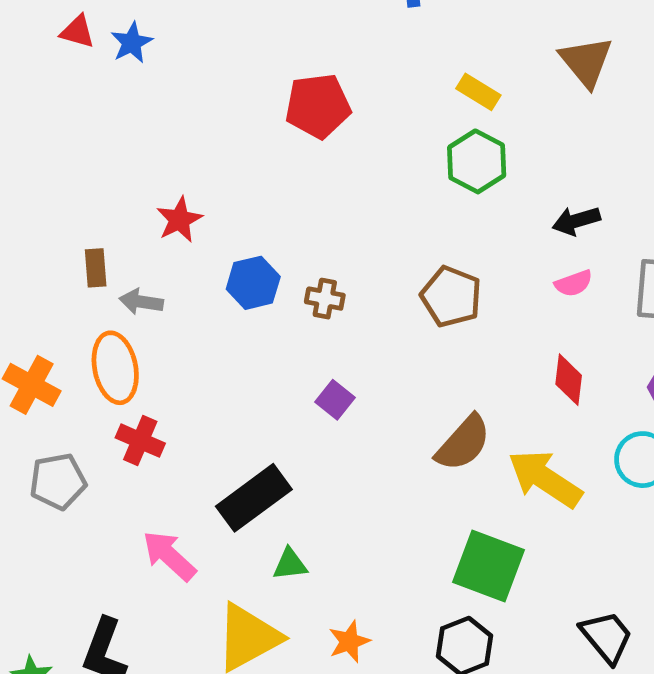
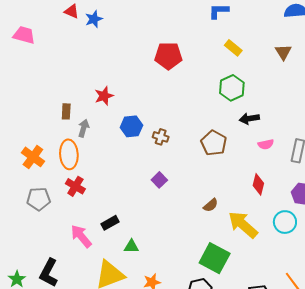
brown triangle: (586, 62) -> (283, 52), size x0.7
yellow rectangle: (478, 92) -> (233, 48), moved
black arrow: (576, 221) -> (249, 119), moved
gray arrow: (141, 302) -> (83, 128), turned 90
brown semicircle: (463, 443) -> (211, 205), size x0.6
black rectangle: (254, 498) -> (110, 223), moved, size x0.6

